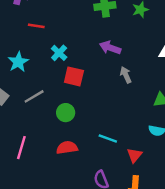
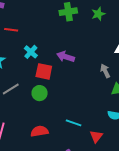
purple arrow: (110, 48) -> (66, 57), moved
gray arrow: (126, 75) -> (105, 71), moved
green circle: (66, 113) -> (40, 93), moved

